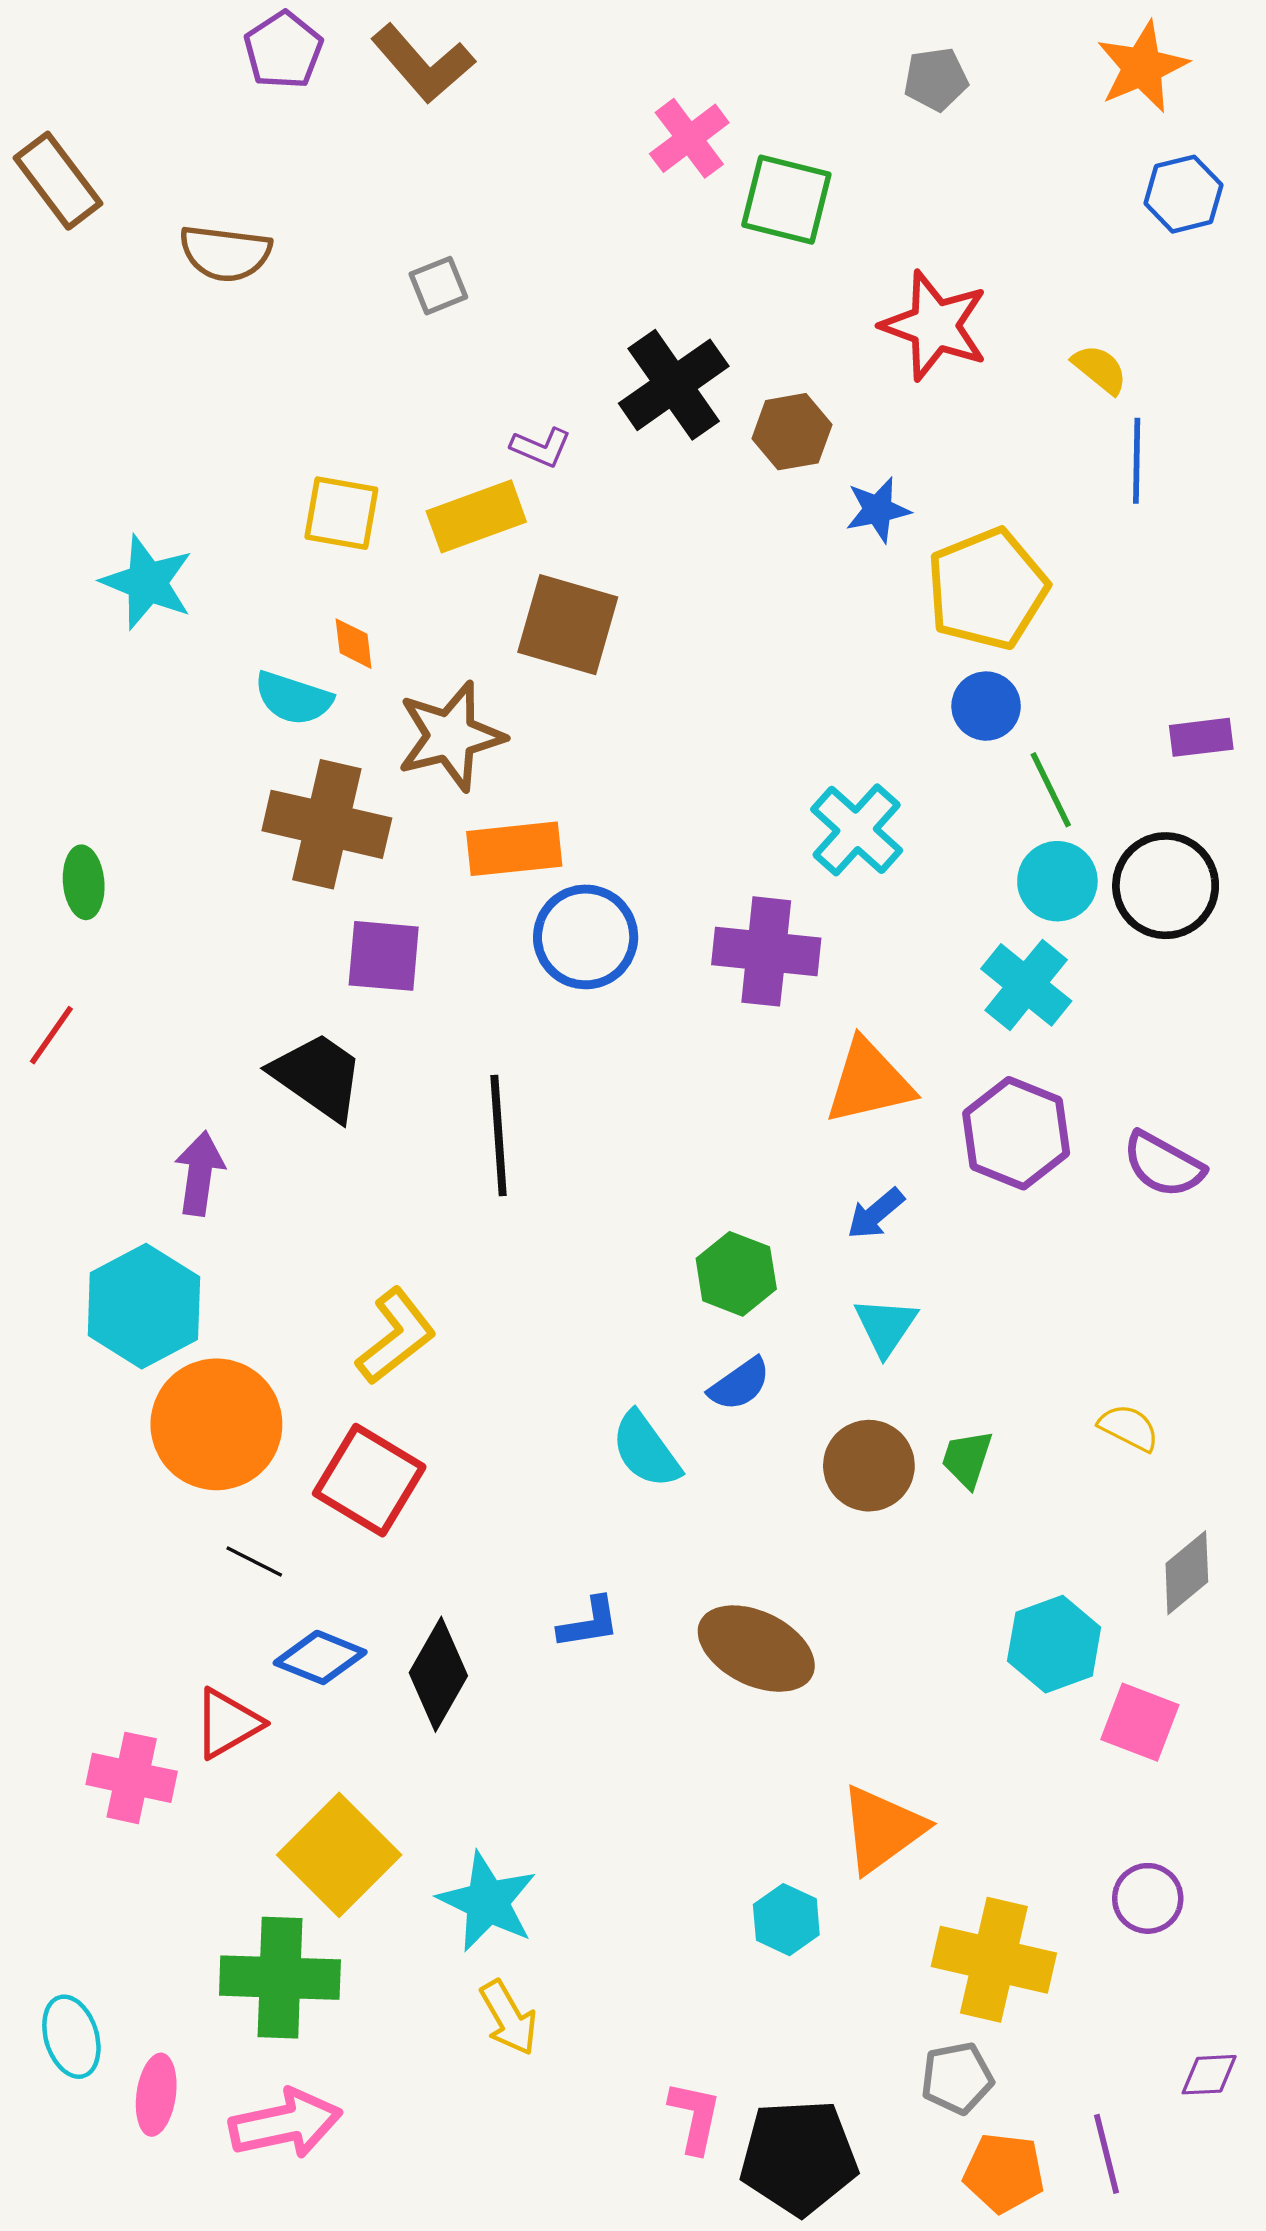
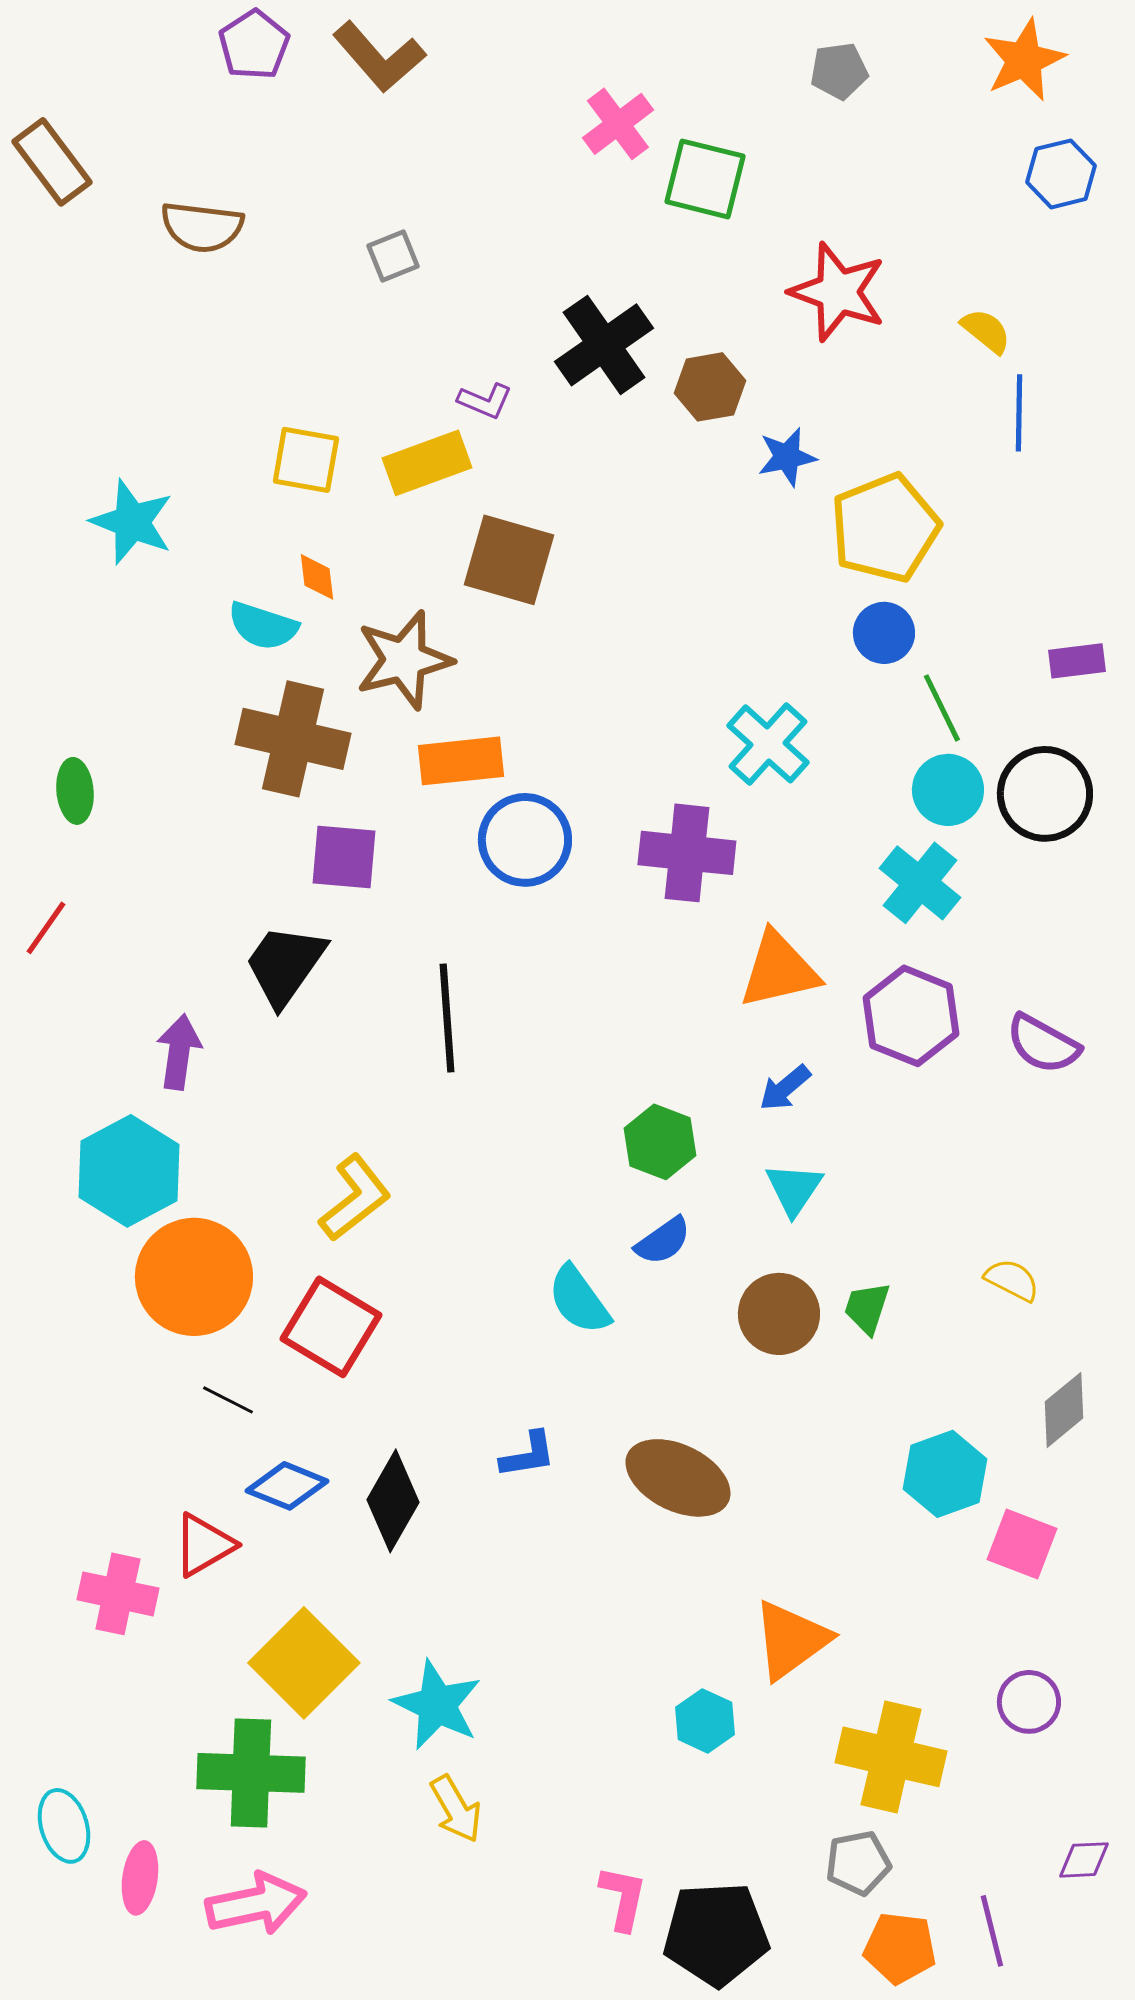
black trapezoid: (318, 1076) -> (285, 965), turned -90

